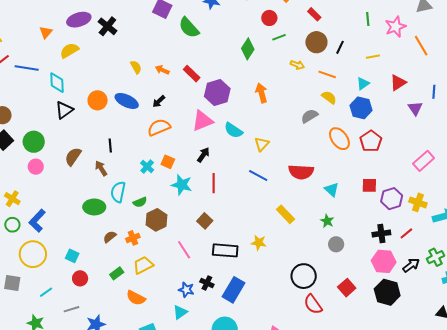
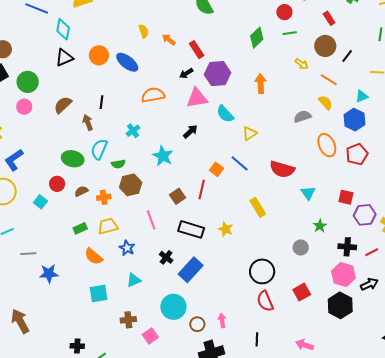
black arrow: (159, 101) -> (186, 73), moved
orange square: (168, 162) -> (217, 169), moved
red line: (214, 183) -> (202, 190), moved
green star: (327, 221) -> (320, 226), moved
red circle: (80, 278) -> (57, 184), moved
blue star: (186, 290) -> (127, 248), moved

